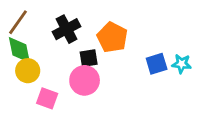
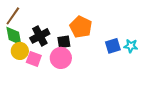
black cross: (67, 29) -> (40, 36), moved
pink square: (47, 98) -> (34, 59), moved

